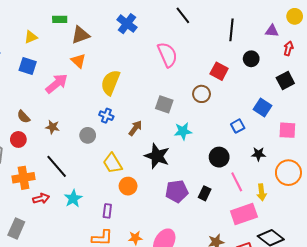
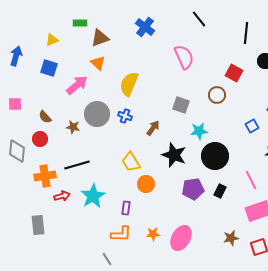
gray circle: (88, 135) -> (97, 114), moved, size x1.6
black circle: (219, 157) -> (215, 156), moved, size x1.4
black line: (57, 166) -> (77, 165), turned -65
cyan star: (73, 198) -> (93, 196), size x1.4
gray rectangle: (16, 228) -> (38, 225), turned -30

